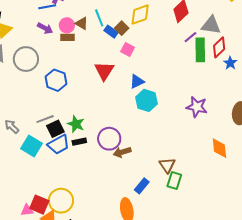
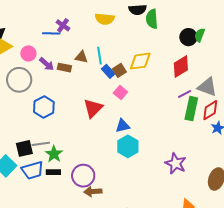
brown triangle: (82, 23) -> (81, 57), turned -32
pink circle: (67, 25) -> (28, 53), moved
purple arrow: (45, 28) -> (47, 64), moved
gray line: (45, 119) -> (41, 144), moved
black square: (55, 129) -> (24, 148), moved

